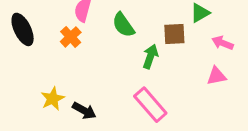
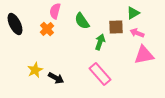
pink arrow: (223, 43) -> (137, 33), moved
pink triangle: (217, 76) -> (144, 55), size x1.5

